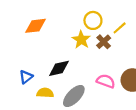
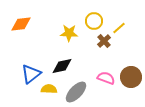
orange diamond: (36, 26) -> (21, 24), moved
yellow star: (81, 40) -> (69, 33), moved, turned -30
blue triangle: (26, 77) -> (31, 74), size x1.5

